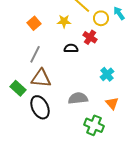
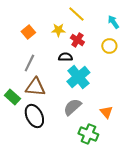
yellow circle: (101, 18) -> (109, 46), moved
red cross: (90, 37) -> (77, 40), moved
cyan cross: (107, 74) -> (78, 77), moved, size x1.6
gray semicircle: (78, 98) -> (72, 107), turned -36

